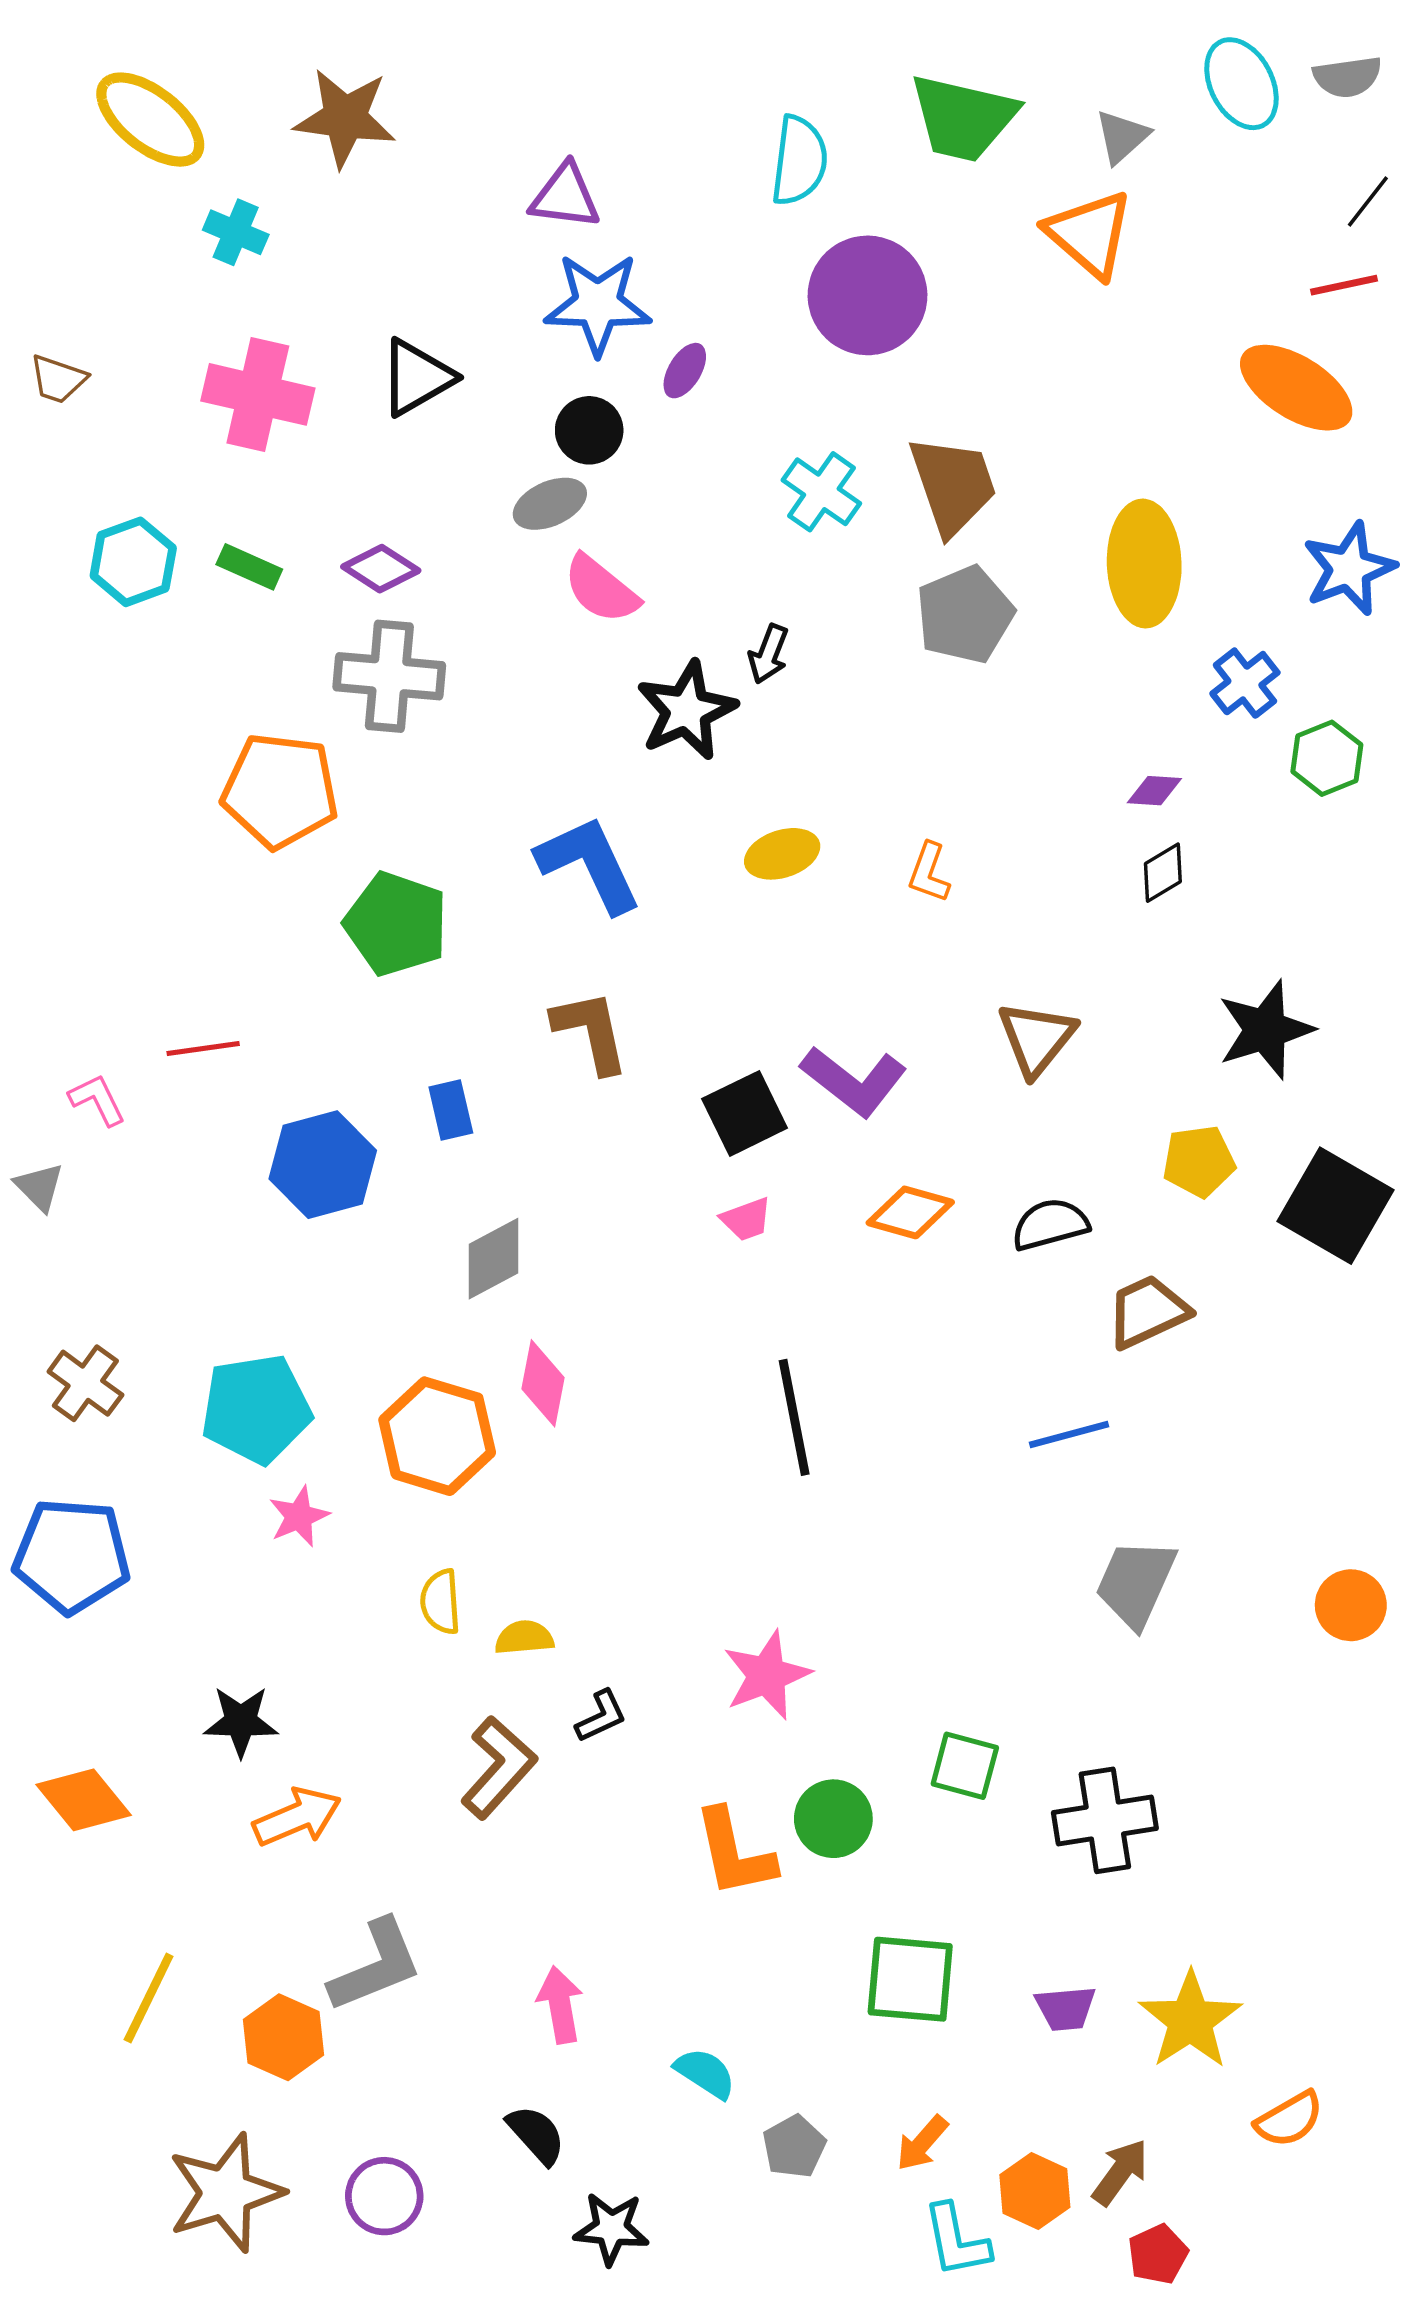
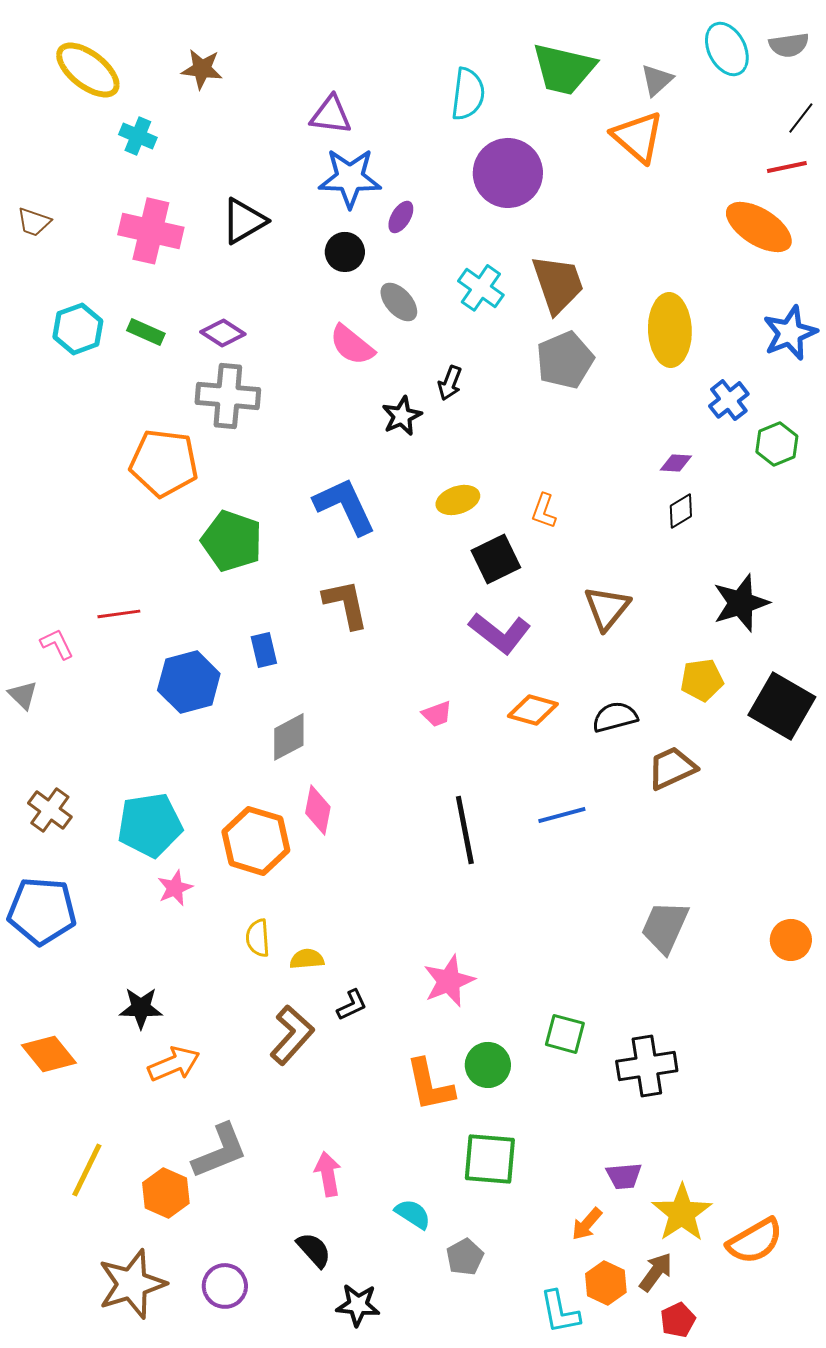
brown star: (345, 118) -> (202, 69), size x0.7
gray ellipse: (550, 504) -> (399, 302), moved, turned 72
black star: (686, 710) -> (402, 416), size x0.7
black square: (745, 1113) -> (496, 559), moved
blue line: (1069, 1434) -> (562, 815), moved
green square: (910, 1979) -> (490, 1159), moved
yellow star: (1190, 2020) -> (682, 1213), moved
orange semicircle: (1289, 2119) -> (755, 1241), size x1.4
orange arrow: (922, 2143) -> (587, 1224), moved

